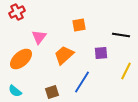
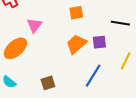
orange trapezoid: (64, 55) -> (76, 44), moved
blue line: (82, 82) -> (93, 76), moved

